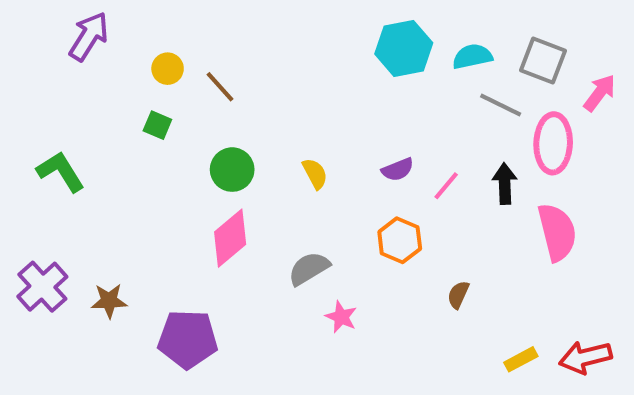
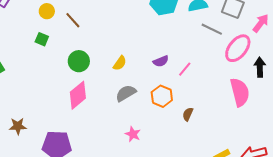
pink ellipse: (553, 143) -> (238, 48), turned 36
yellow semicircle: (315, 174) -> (120, 63), turned 63
black arrow: (505, 184) -> (260, 67), moved
gray semicircle: (309, 268) -> (126, 93), moved
brown semicircle: (458, 295) -> (188, 114), moved

